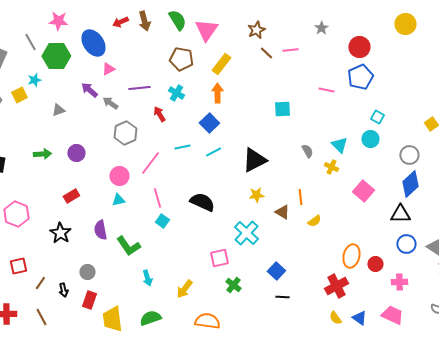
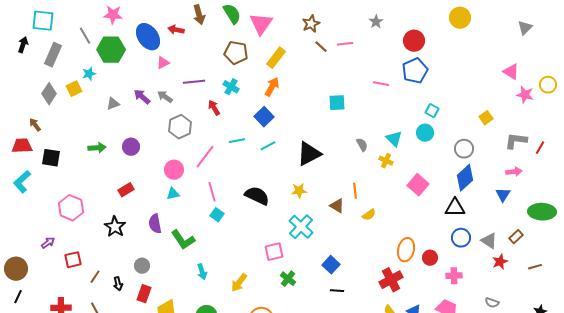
red arrow: (120, 22) -> (176, 30), moved, turned 35
purple arrow: (89, 90) -> (142, 97), moved
orange arrow: (217, 93) -> (272, 87), turned 30
yellow star: (256, 195) -> (299, 191), moved

